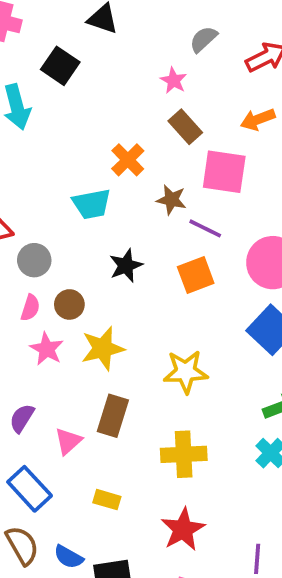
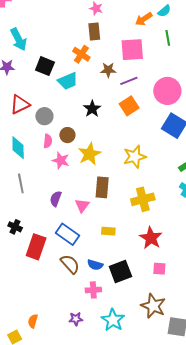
black square: (60, 66) -> (45, 66), moved
brown rectangle: (185, 127) -> (94, 32), moved, turned 48
purple line: (205, 228) -> (129, 81), turned -36

